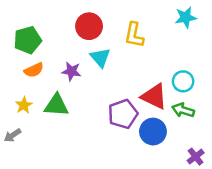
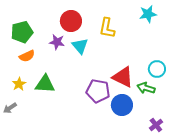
purple star: (71, 71) -> (57, 42), moved
cyan circle: (183, 81) -> (157, 69), moved
purple pentagon: (123, 114) -> (98, 91), turned 30

